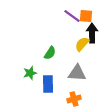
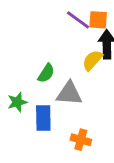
gray triangle: (77, 73) -> (69, 93), moved
orange cross: (74, 99) -> (81, 140), turned 32

